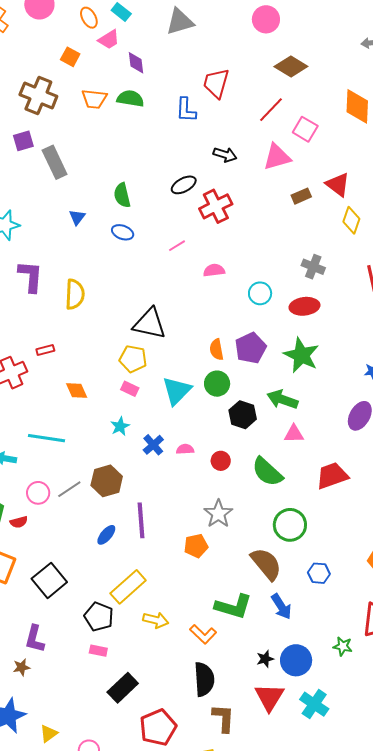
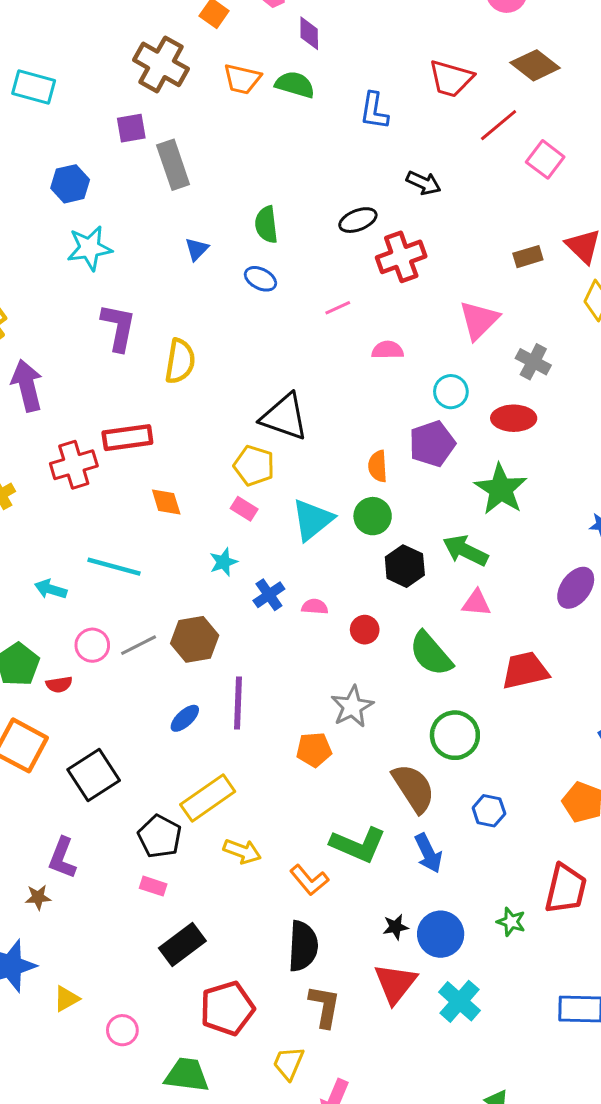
red trapezoid: (216, 83) -> (451, 79), moved, turned -96
pink triangle: (277, 157) -> (479, 320), moved, turned -36
purple pentagon: (251, 348) -> (432, 444), moved
red rectangle: (45, 350) -> (127, 438), size x1.8

